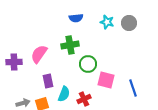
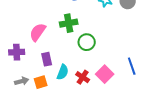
purple cross: (14, 62) -> (17, 52), moved
pink square: (106, 80) -> (105, 74), moved, turned 30
red cross: (84, 99) -> (83, 77), turned -32

